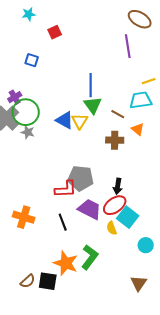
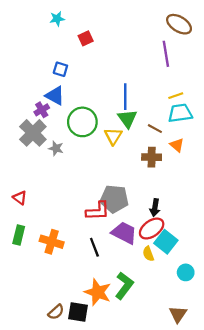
yellow line: (149, 81) -> (176, 96), moved
green circle: (26, 112) -> (82, 122), moved
blue triangle: (65, 120) -> (55, 96), moved

